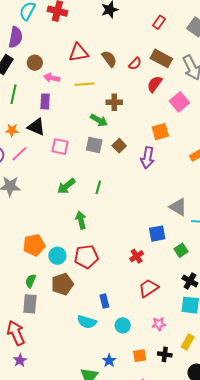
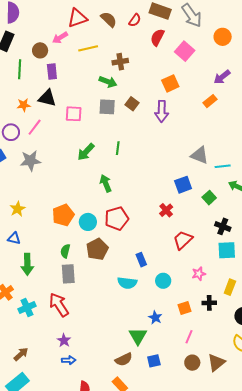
brown circle: (35, 63) -> (40, 50), moved
pink arrow: (52, 78) -> (60, 38), moved, turned -35
purple star: (20, 360) -> (64, 340), moved

